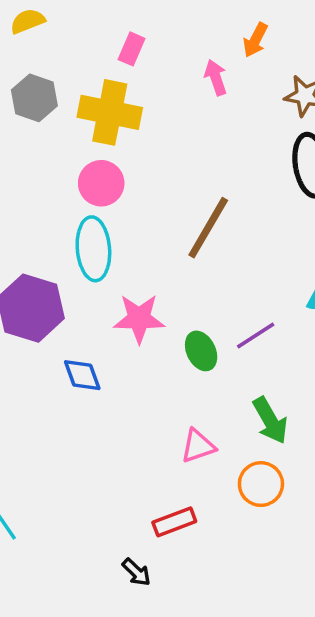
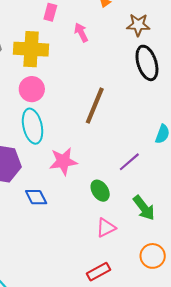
pink rectangle: (132, 49) -> (50, 12), moved
pink arrow: (216, 77) -> (81, 32), moved
green ellipse: (201, 351) -> (100, 191), moved
orange circle: (261, 484) -> (153, 256), moved

